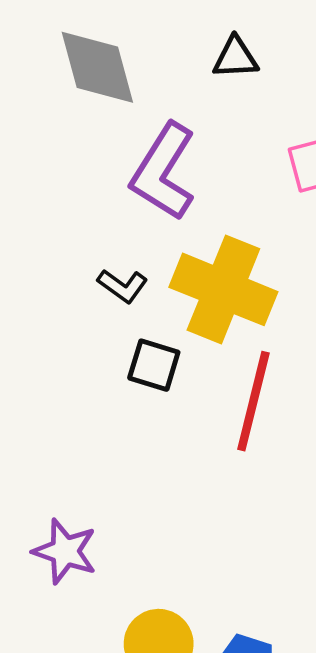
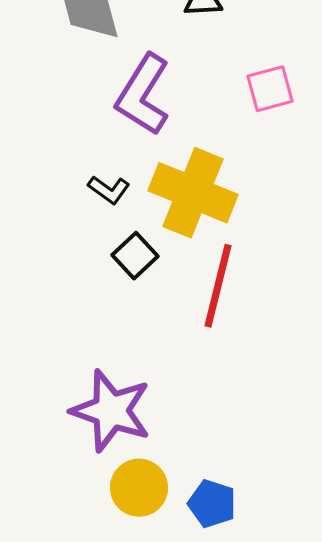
black square: (154, 365) -> (135, 256), turned 30
purple star: (65, 551) -> (111, 411), moved, size x1.5

